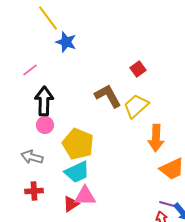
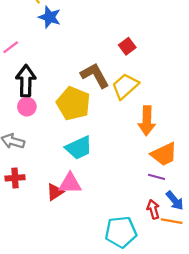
yellow pentagon: (78, 144) -> (73, 103), moved
cyan trapezoid: (77, 172) -> (79, 148), moved
purple line: (167, 204) -> (156, 177), moved

